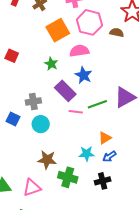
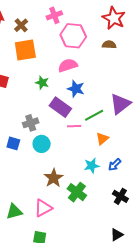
orange square: (58, 30) -> (25, 50), moved, turned 30
brown semicircle: (117, 33) -> (109, 45), moved
orange triangle: (105, 138) -> (102, 139), moved
brown star: (47, 160) -> (54, 178), turned -30
green cross: (68, 177) -> (77, 192), turned 30
black cross: (103, 181) -> (120, 196), moved, turned -35

